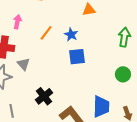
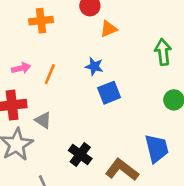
pink arrow: (17, 22) -> (21, 68), turned 80
orange line: (46, 33) -> (50, 74), moved

